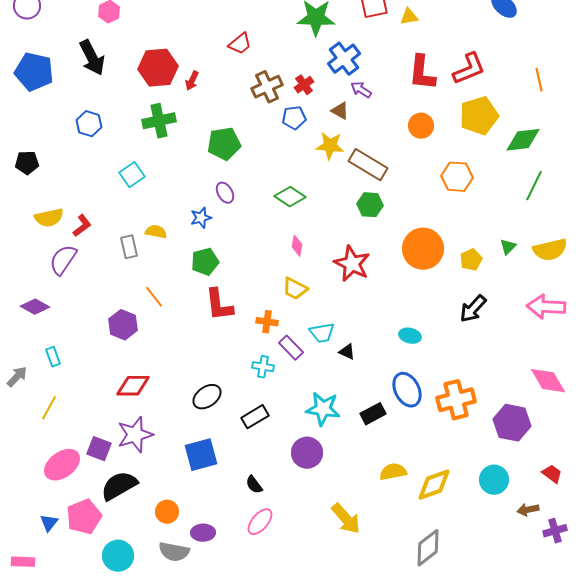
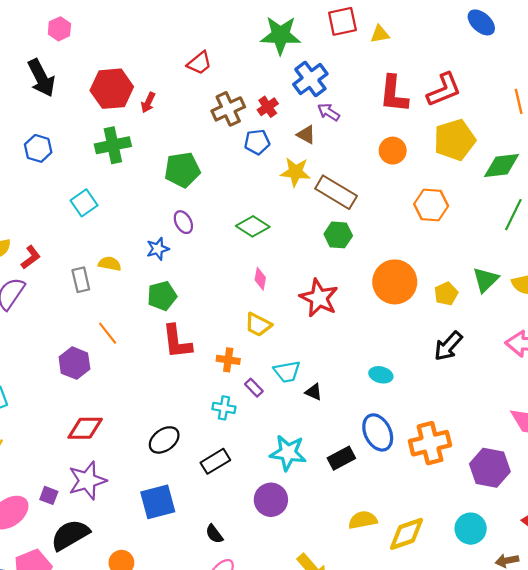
green triangle: (508, 247) -> (486, 280), size x1.5
purple rectangle: (291, 348) -> (254, 388), size x0.7
purple square: (99, 449) -> (49, 495), size x0.7

